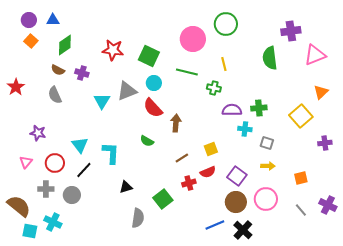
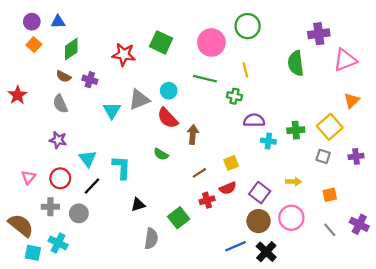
green square: (149, 56) -> (161, 42), moved
green cross: (259, 108) -> (296, 130), moved
purple star: (38, 133) -> (58, 140), moved
gray square: (267, 143) -> (323, 156), moved

